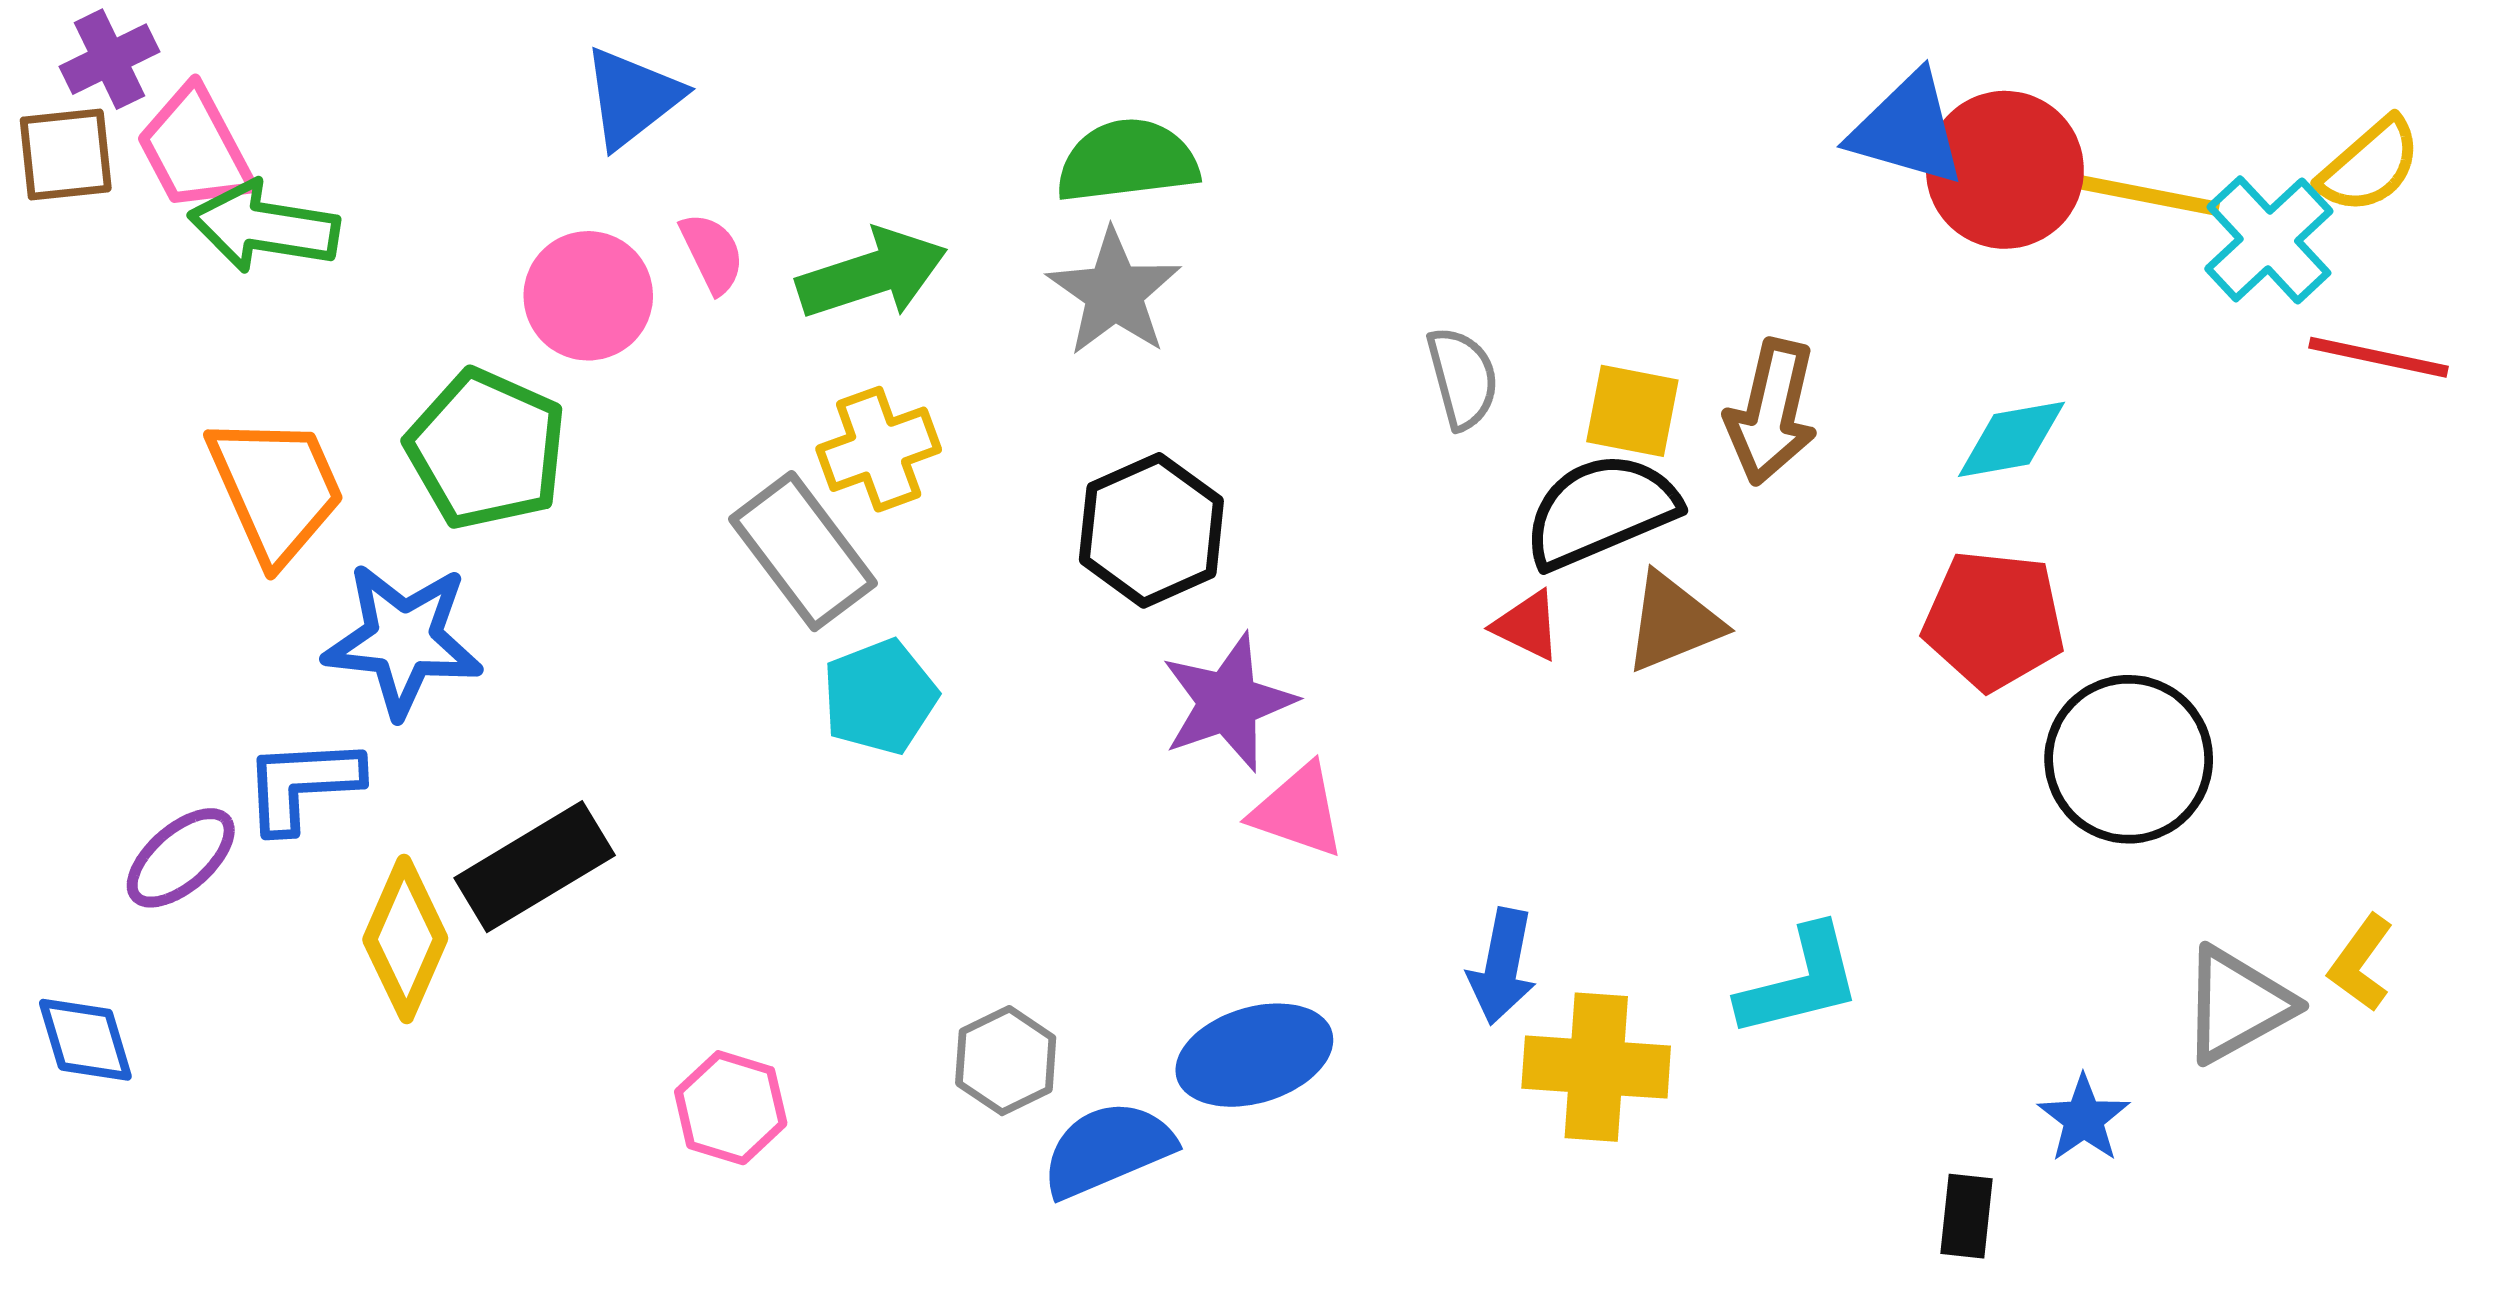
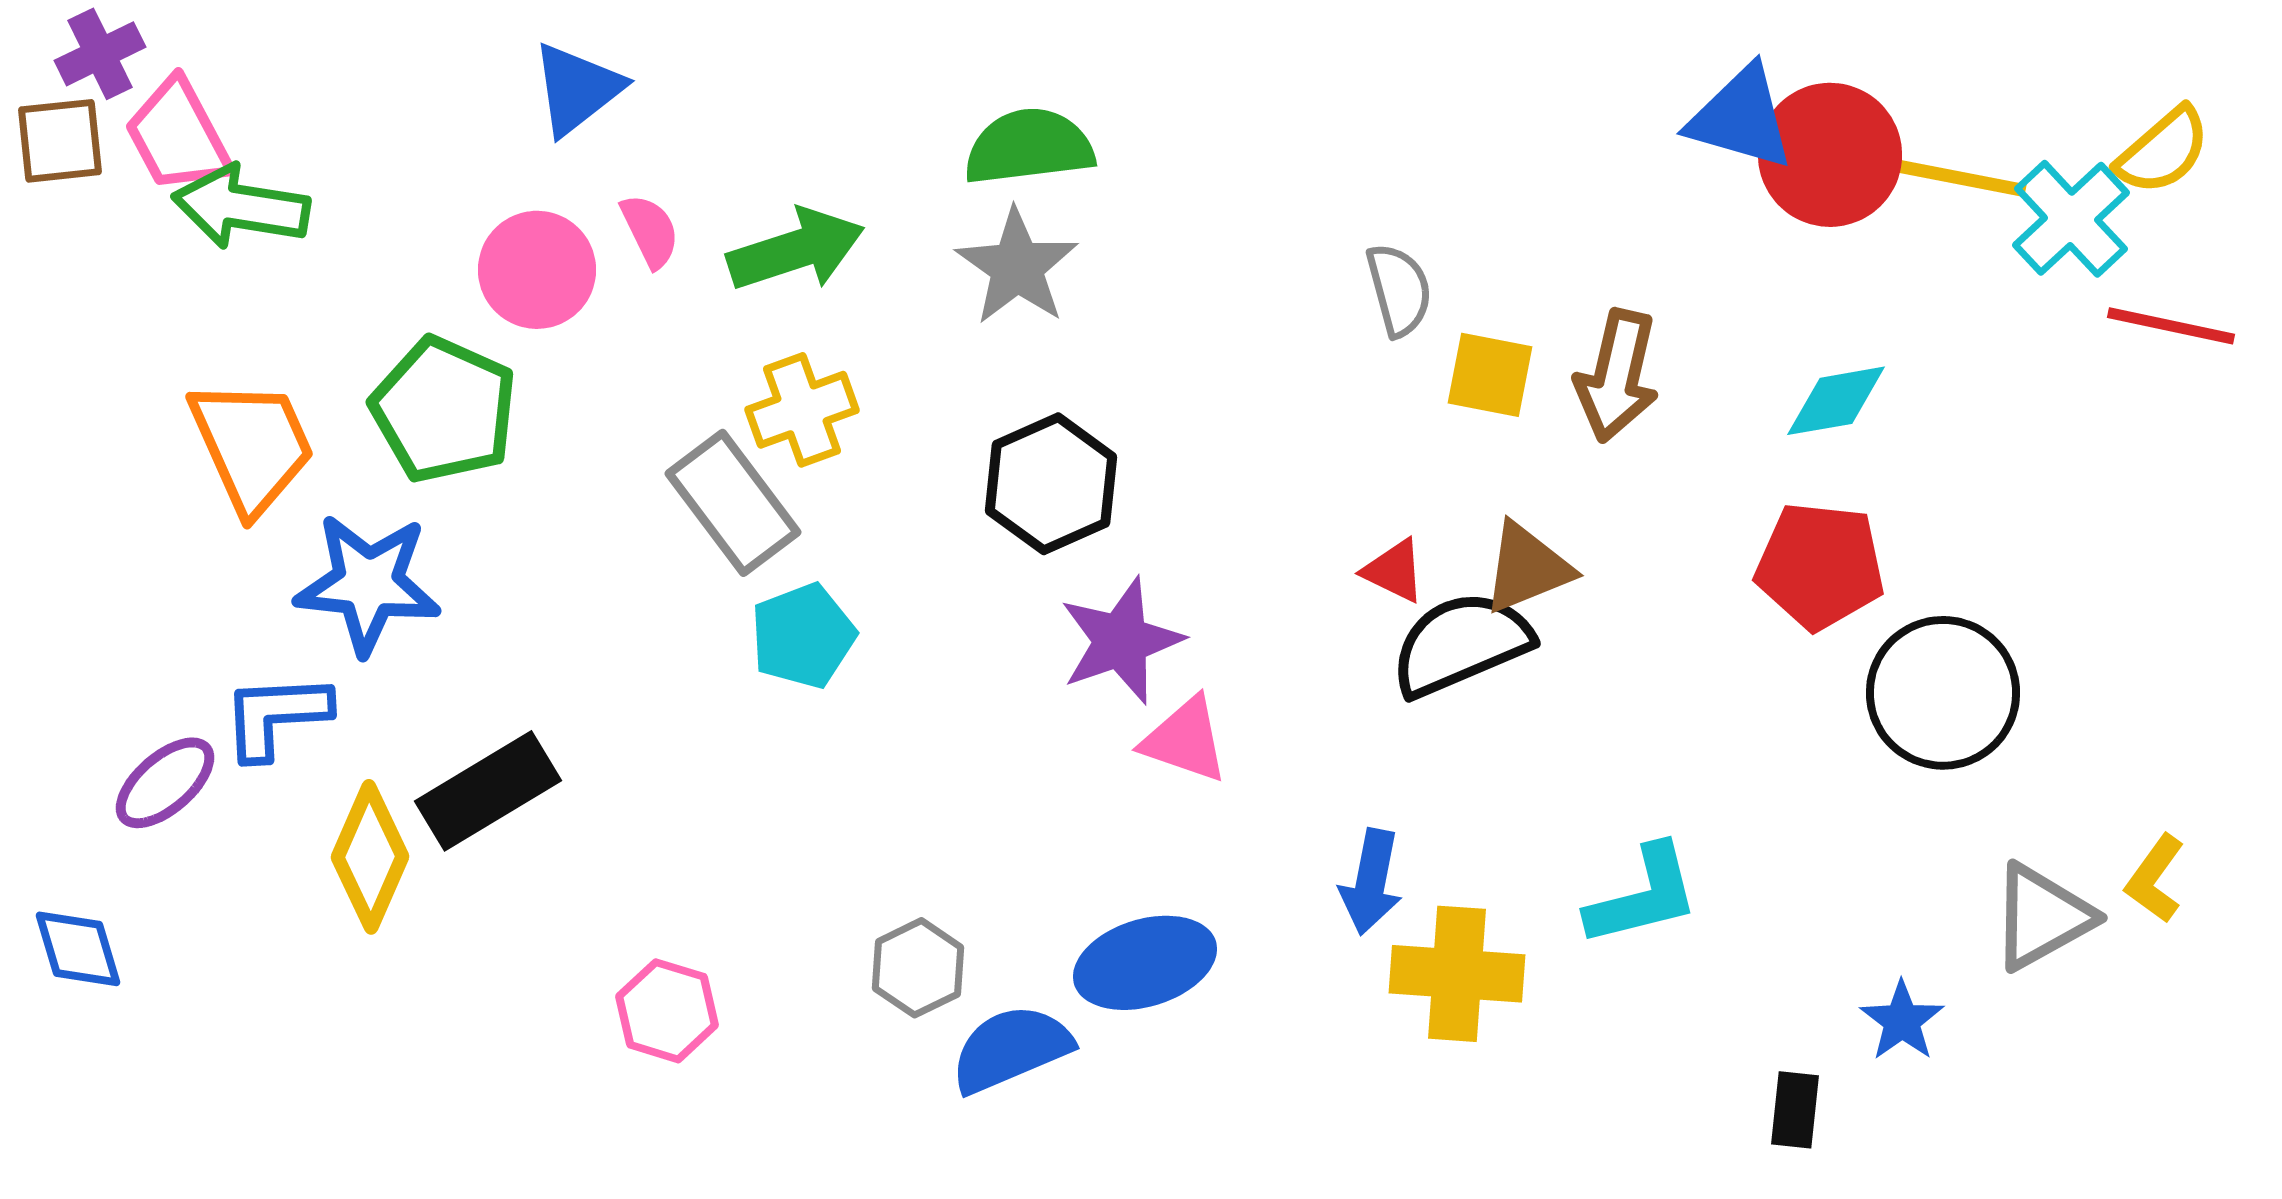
gray semicircle: (1463, 378) -> (1399, 290), moved
black semicircle: (1601, 511) -> (1461, 644), moved

